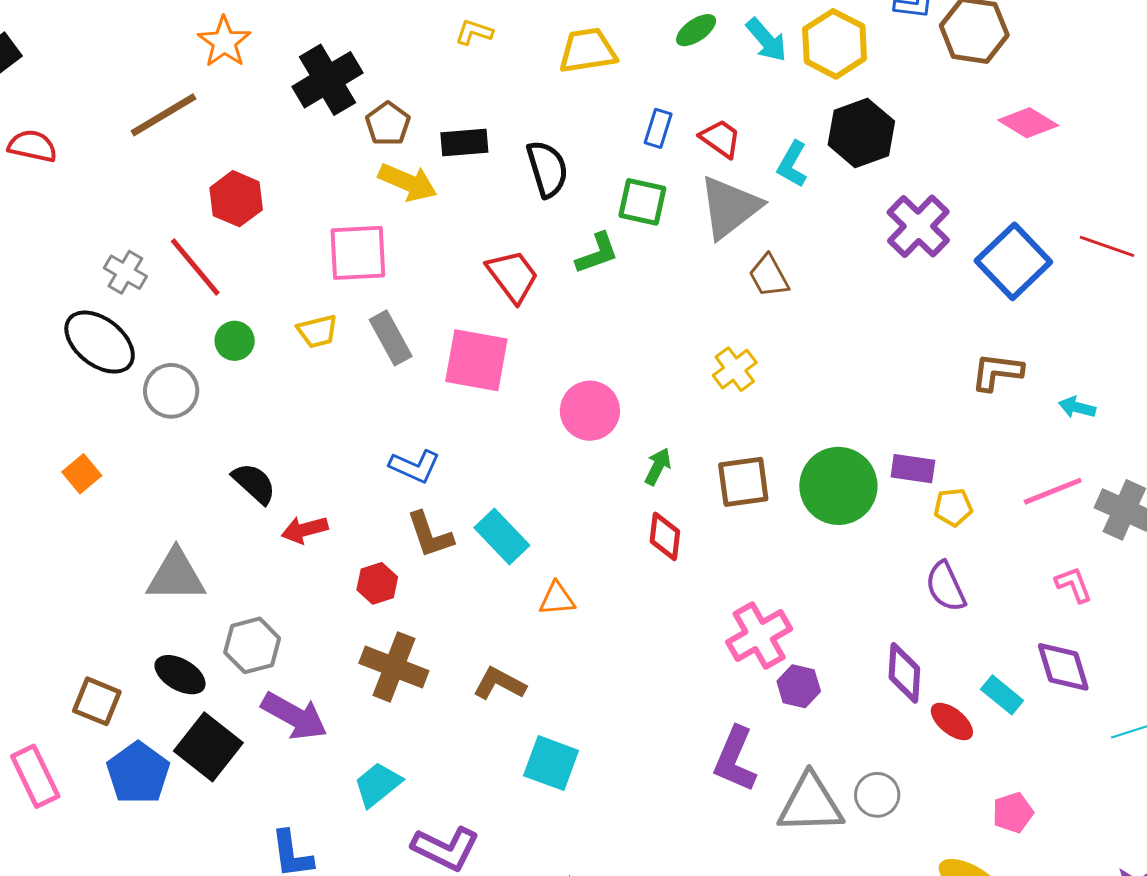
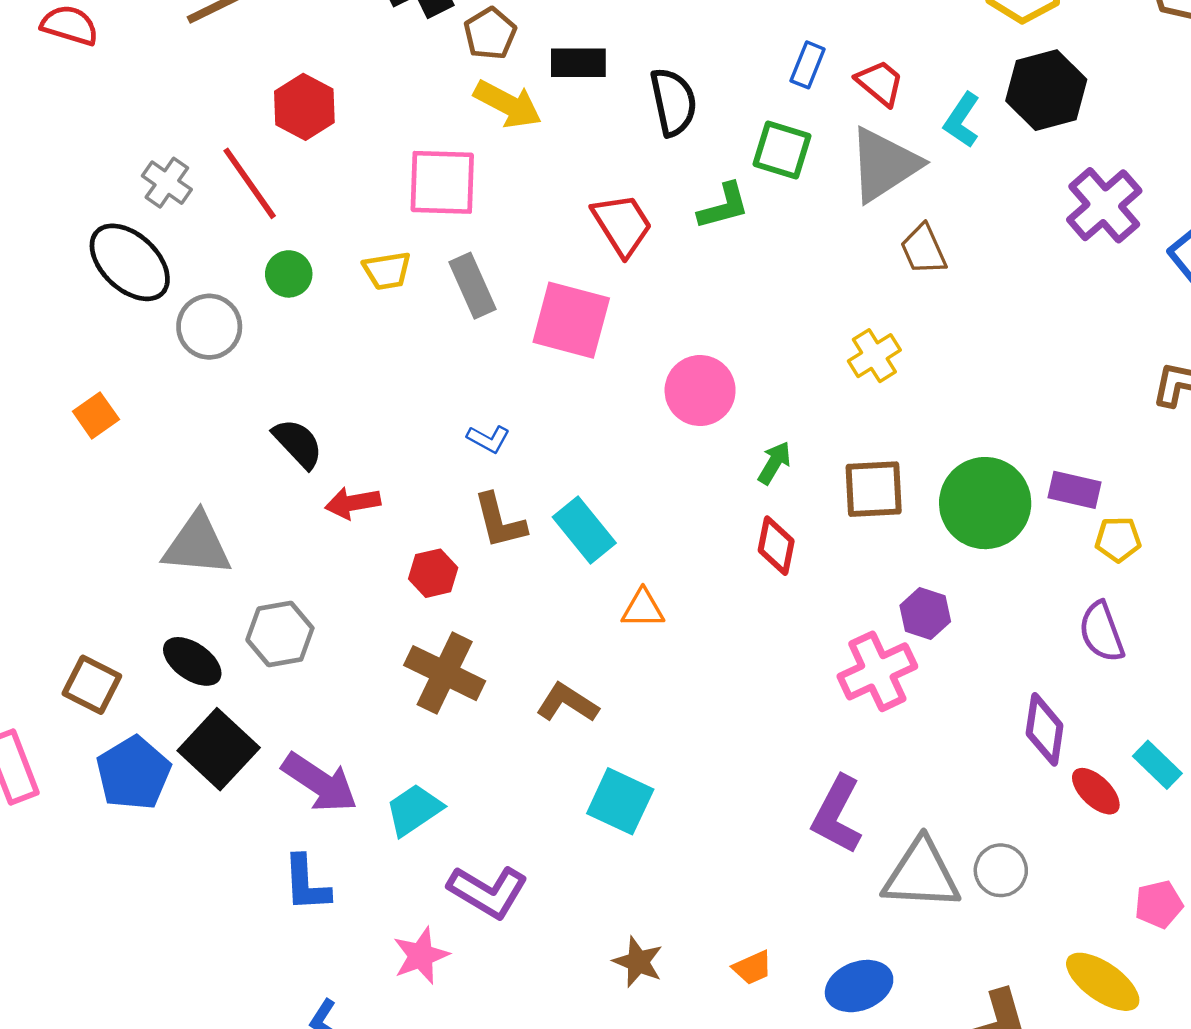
blue L-shape: (415, 466) -> (488, 439), size x0.7
purple hexagon: (799, 686) -> (925, 613), moved
purple arrow: (294, 716) -> (320, 783), moved

